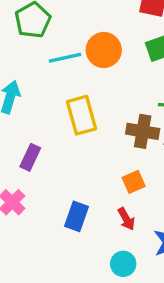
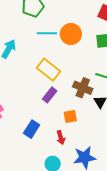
yellow rectangle: (81, 115) -> (49, 70), turned -50
purple rectangle: (30, 157) -> (50, 95), moved

